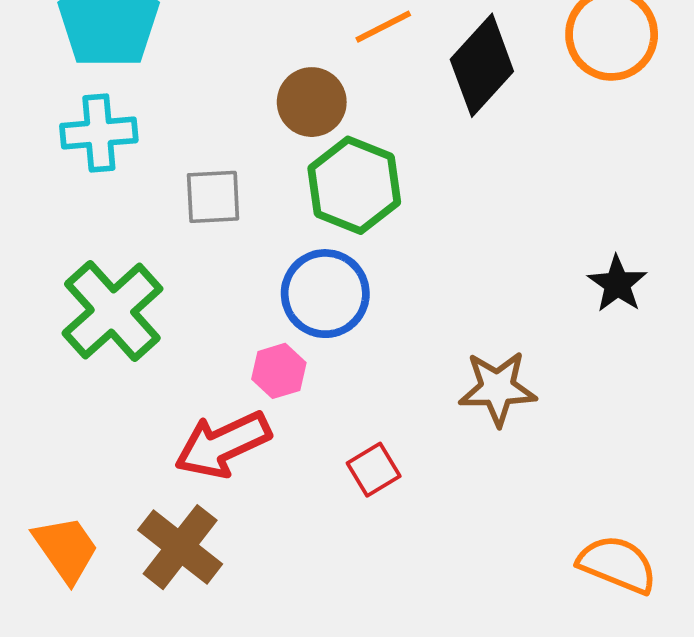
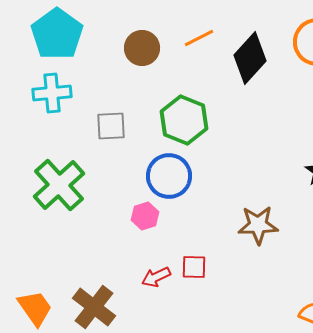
brown circle: (312, 102) -> (142, 48), moved
red arrow: (223, 444) -> (156, 277), moved, size x0.6
red square: (374, 470) -> (194, 267), turned 32

